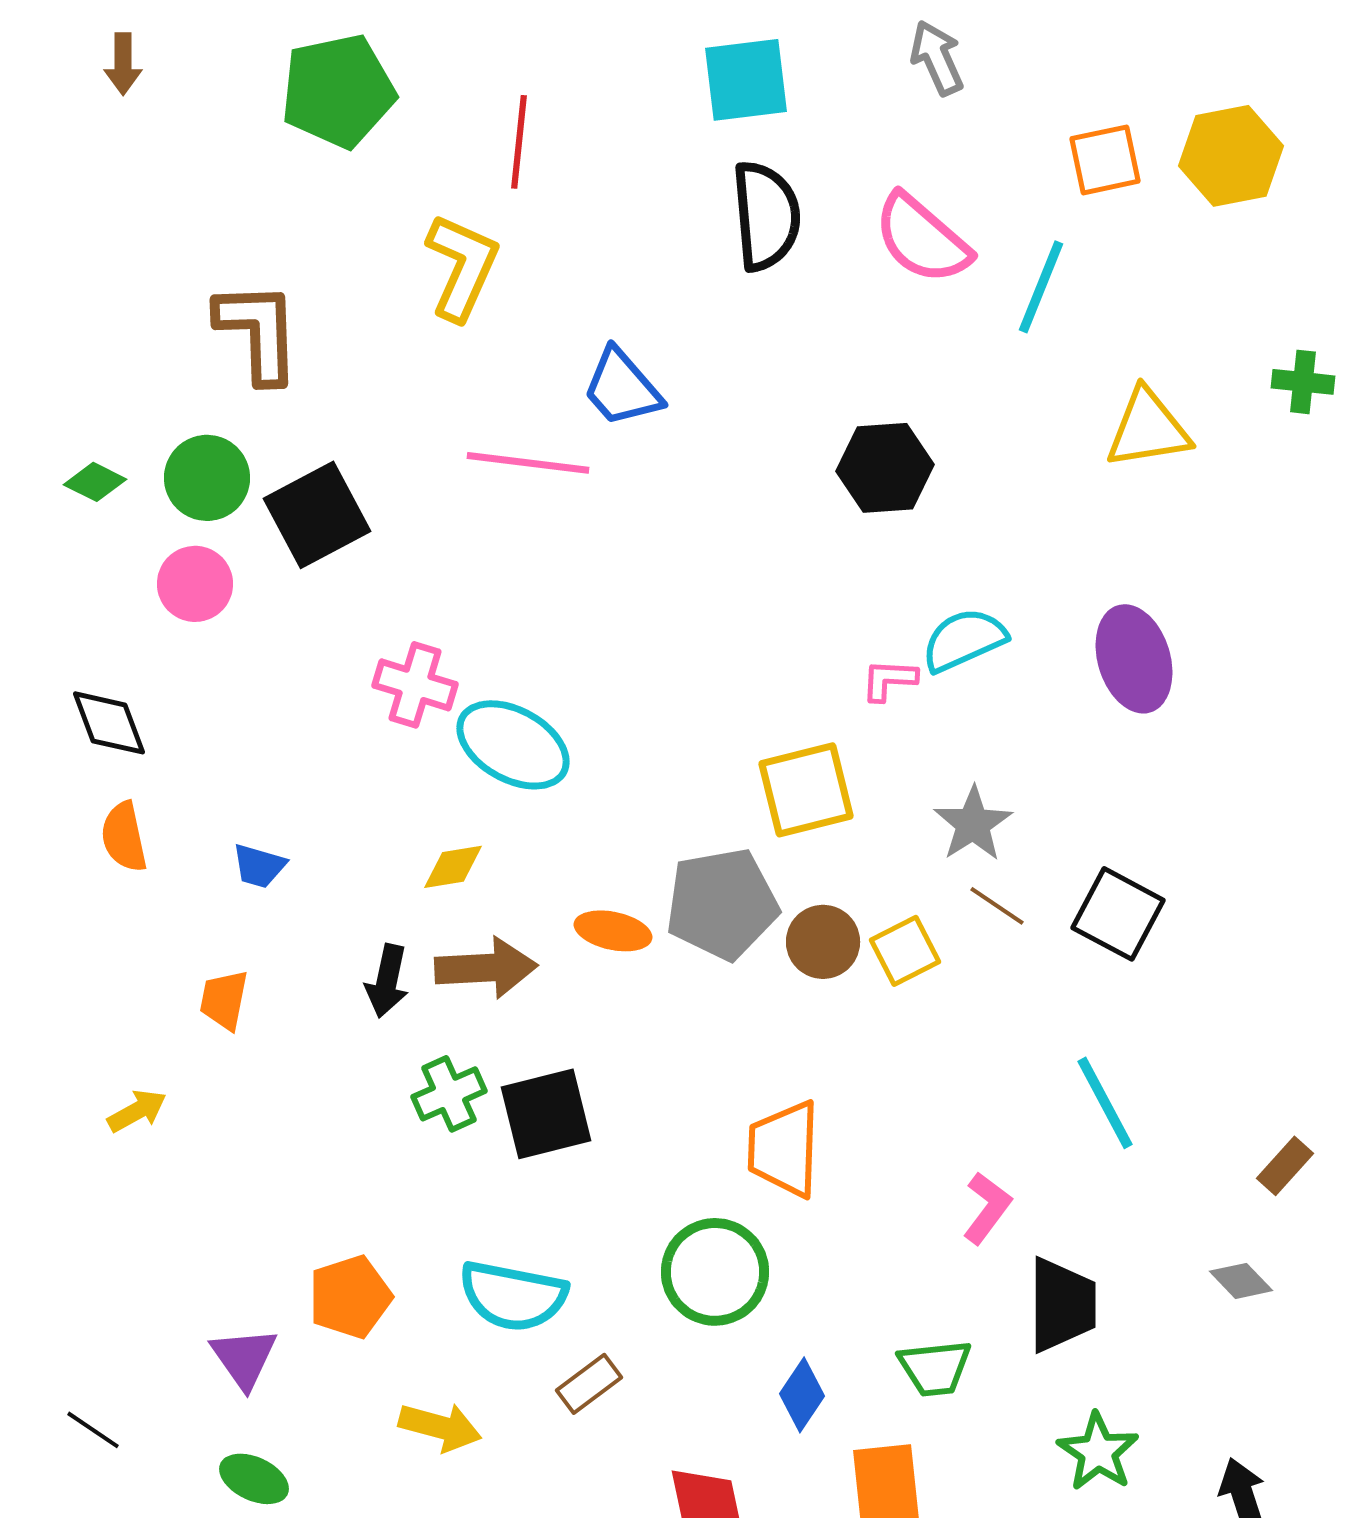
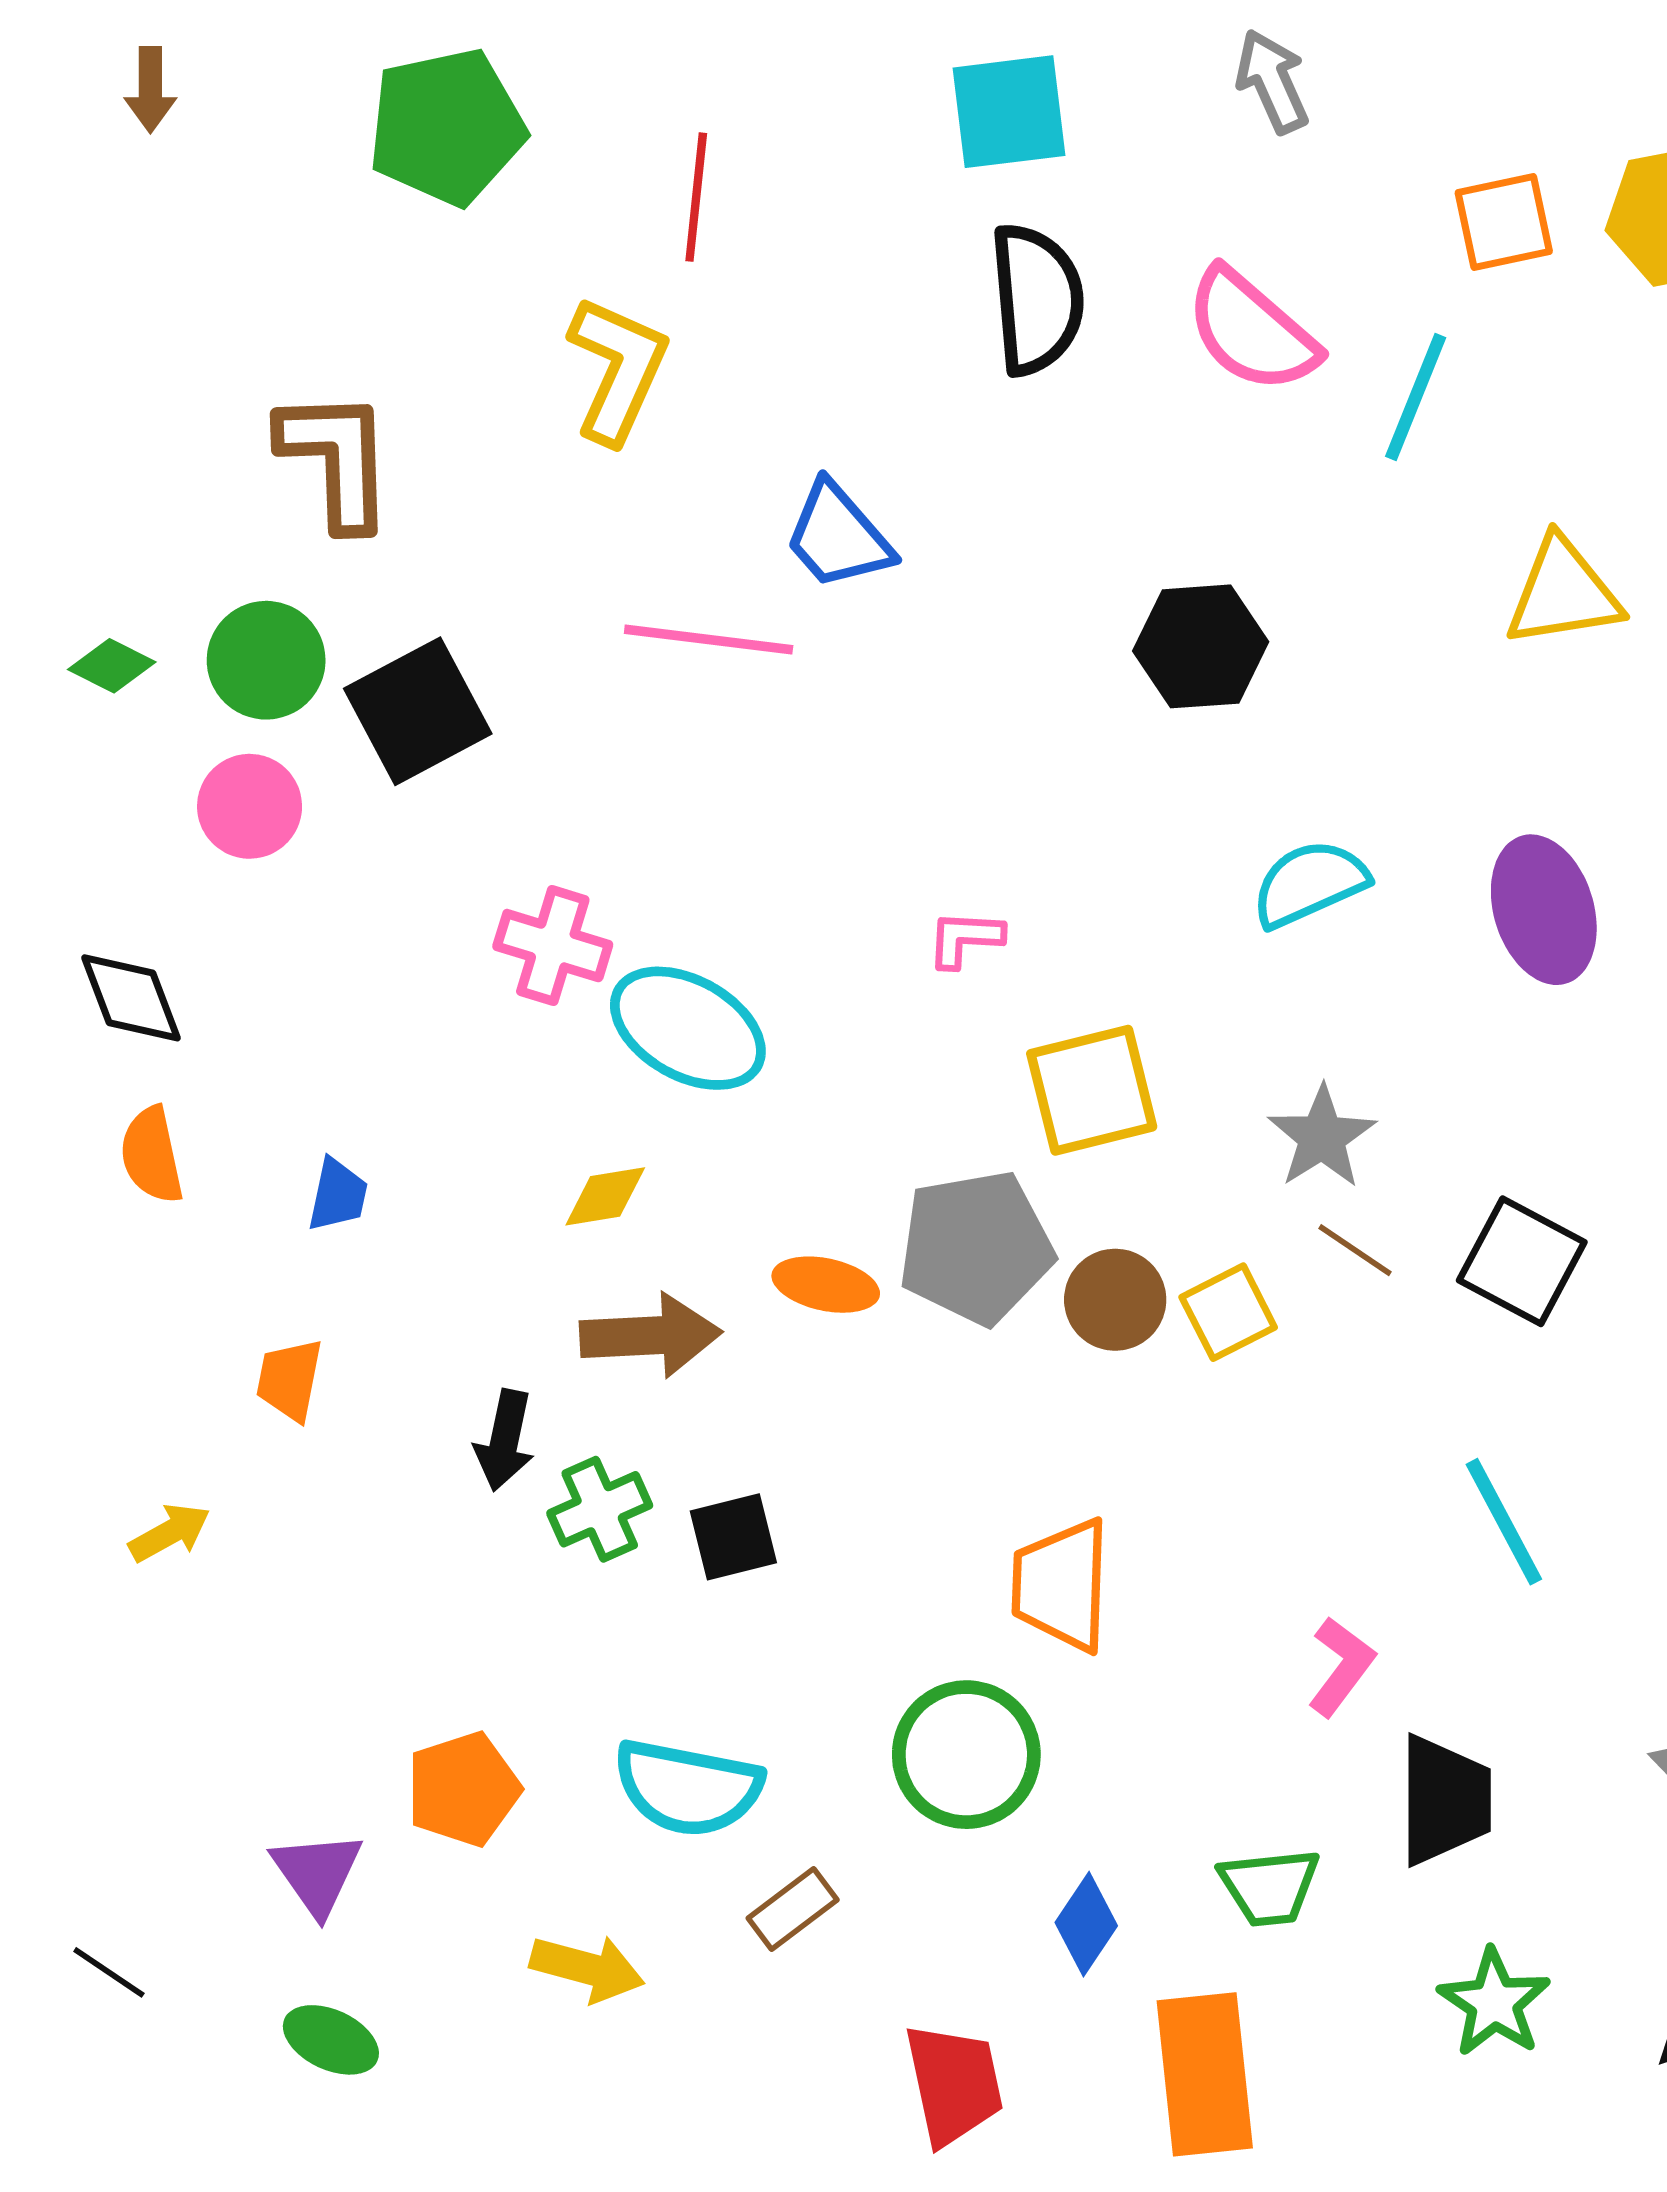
pink L-shape: (889, 680) -> (965, 939), moved
blue trapezoid: (259, 866) -> (338, 1195), turned -94
black arrow: (387, 981) -> (505, 1440), moved
black square: (546, 1114) -> (733, 1537), size x0.7

